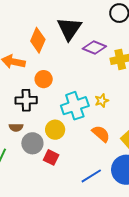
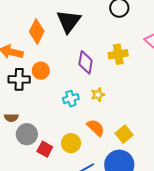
purple diamond: (94, 47) -> (86, 62), moved, turned 75
black cross: (26, 100) -> (19, 79), moved
cyan cross: (75, 106) -> (71, 99), size x0.6
yellow circle: (55, 130) -> (71, 143), moved

